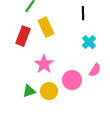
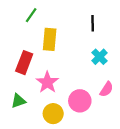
yellow rectangle: (46, 27) -> (50, 39), turned 30
red rectangle: (23, 36) -> (24, 63), moved
green triangle: (29, 91) -> (18, 101), moved

